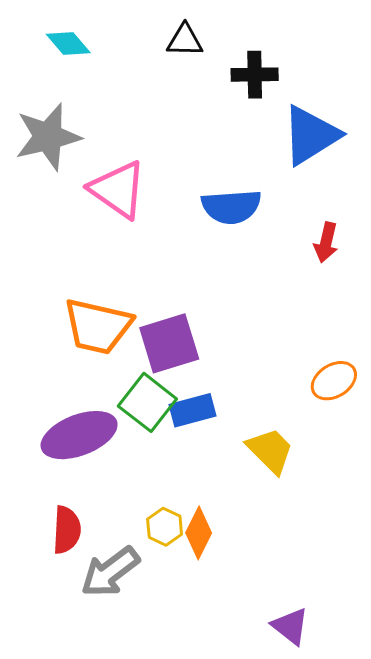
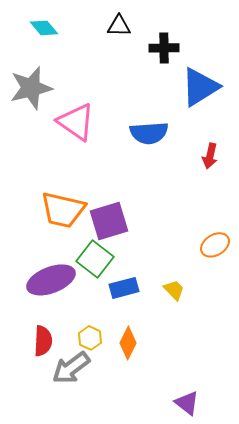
blue rectangle: (192, 410) -> (124, 288), moved
yellow trapezoid: (270, 451) -> (174, 290), size x0.7
yellow hexagon: (165, 527) -> (90, 338), moved

